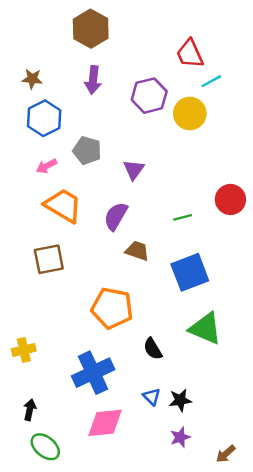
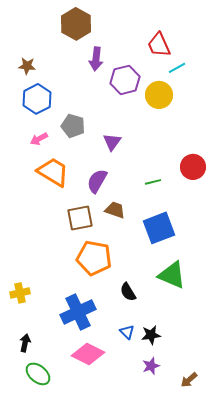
purple arrow: (93, 80) -> (96, 59), moved
brown square: (49, 259) -> (80, 218), moved
pink diamond: (105, 423) -> (88, 354), turned 32

